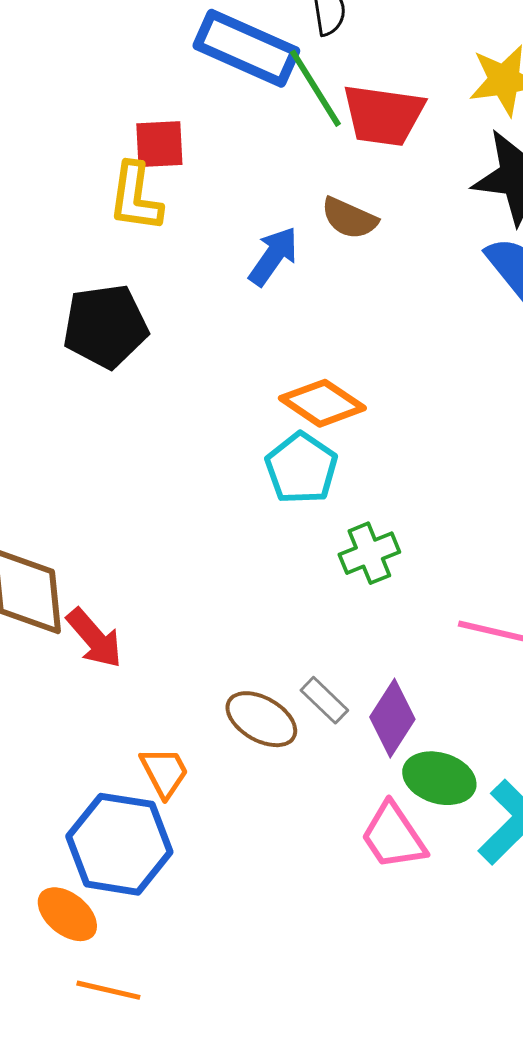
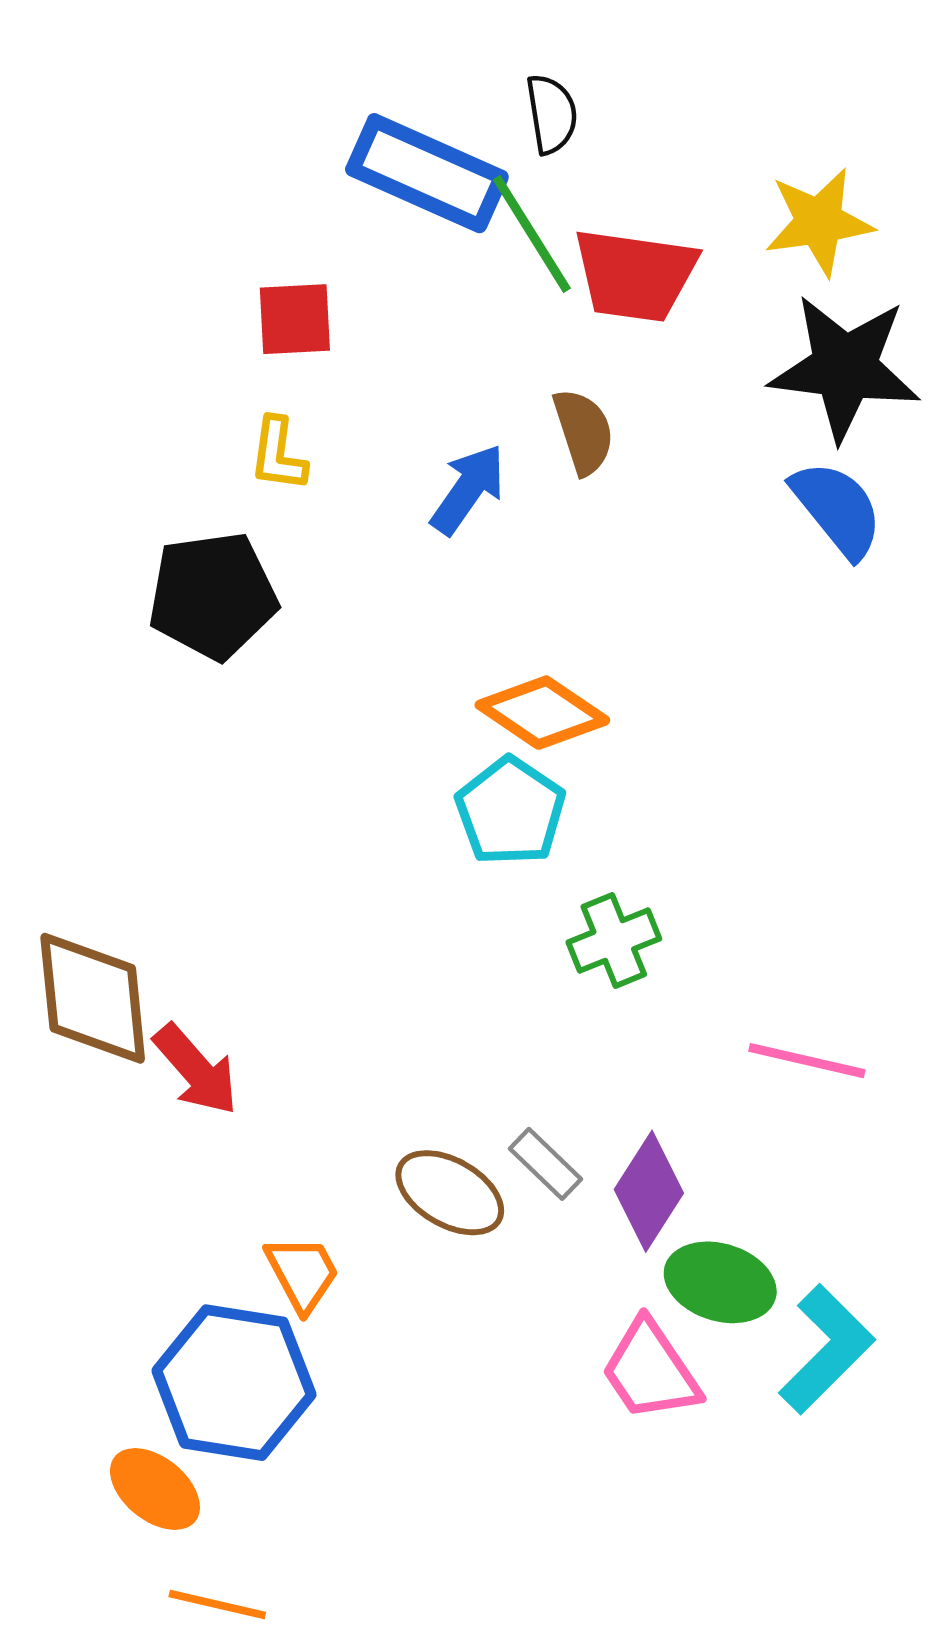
yellow L-shape: (135, 197) -> (278, 454), moved, size x0.7
brown semicircle: (349, 218) -> (583, 432), turned -132

